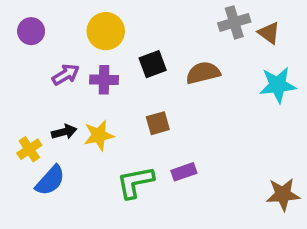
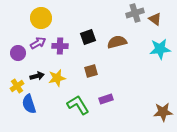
purple circle: (31, 31) -> (18, 53), moved
yellow circle: (106, 31) -> (41, 18), moved
blue semicircle: (50, 181) -> (29, 104), turned 120
green L-shape: (135, 182) -> (78, 105), turned 70

